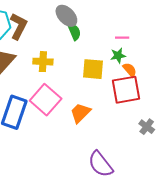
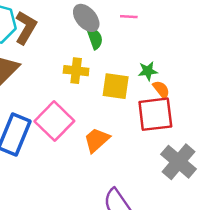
pink line: (122, 38) -> (129, 17), moved
yellow cross: (43, 62) -> (76, 71), moved
gray cross: (147, 127) -> (179, 162), size x1.8

